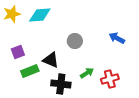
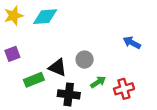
gray circle: (75, 41) -> (85, 60), moved
purple square: (18, 52) -> (12, 54), moved

